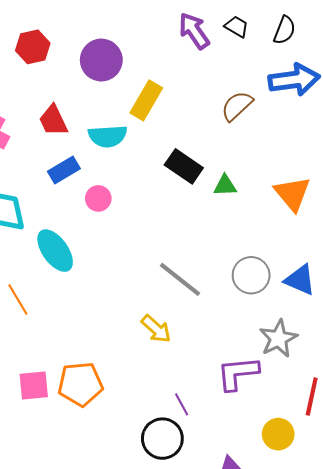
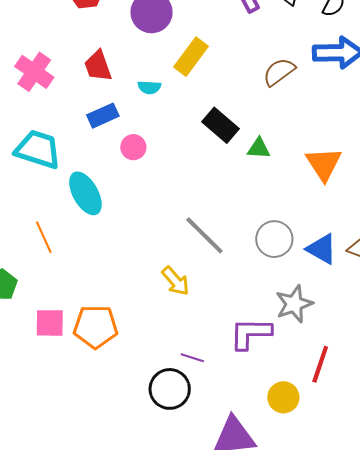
cyan semicircle: (108, 136) -> (149, 87), size x0.6
purple line: (182, 404) -> (192, 358), turned -50

